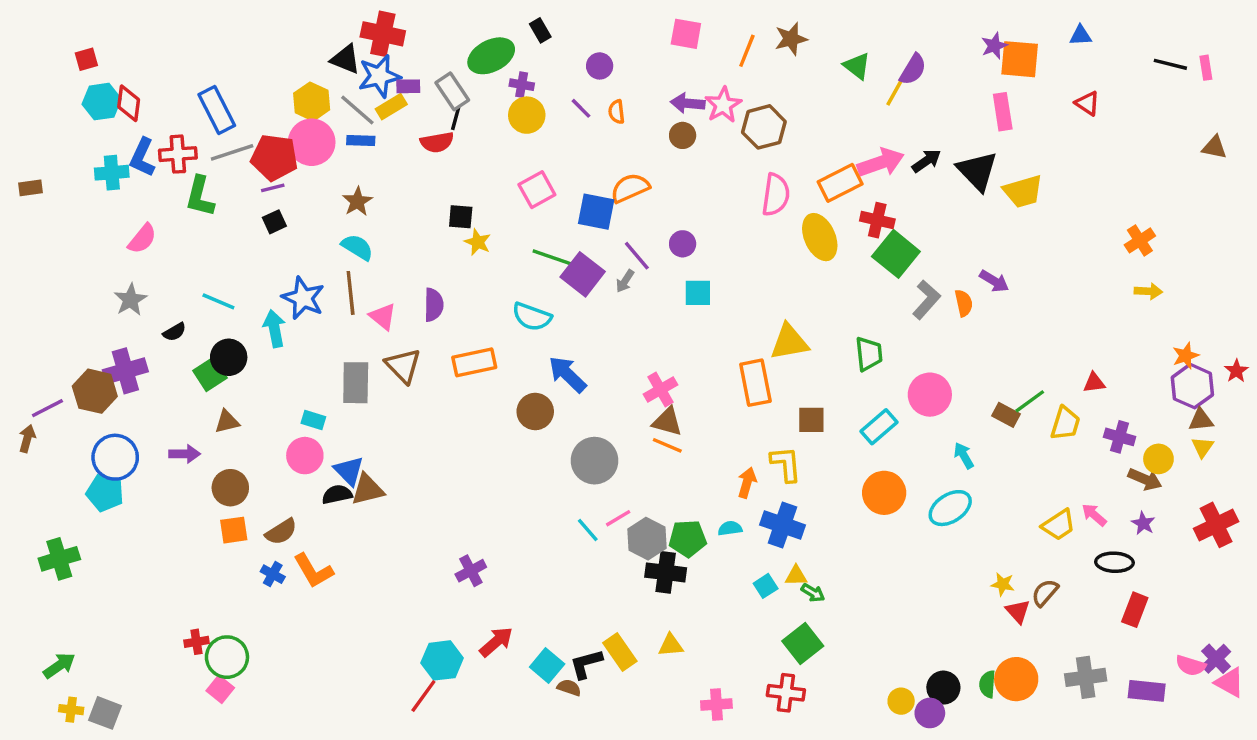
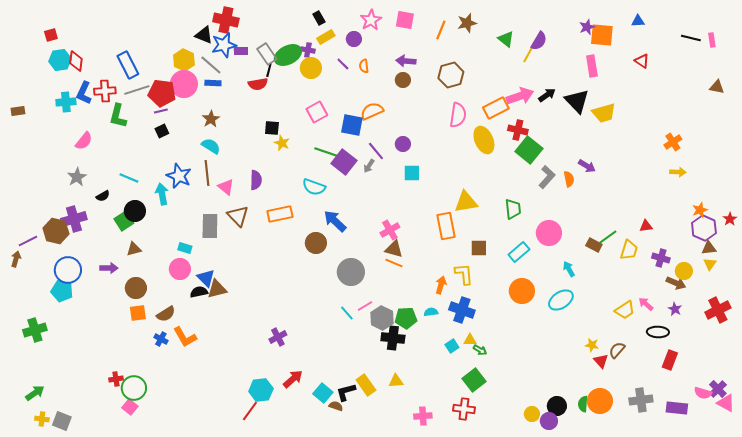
green ellipse: (491, 56) -> (288, 55), moved
pink star: (723, 105) -> (371, 20), moved
yellow rectangle: (391, 107) -> (326, 37), moved

